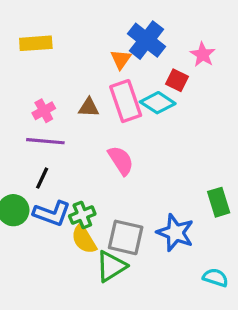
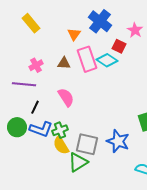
yellow rectangle: (36, 43) -> (31, 23), turned 54
orange triangle: (121, 59) -> (74, 34), moved
purple line: (45, 141) -> (24, 84), moved
pink semicircle: (121, 160) -> (66, 97), moved

